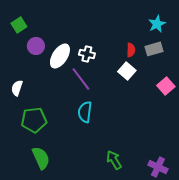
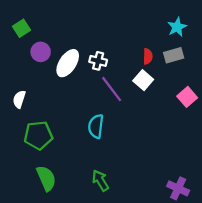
purple line: (81, 79) -> (112, 89), moved
green arrow: (114, 160) -> (100, 180), moved

